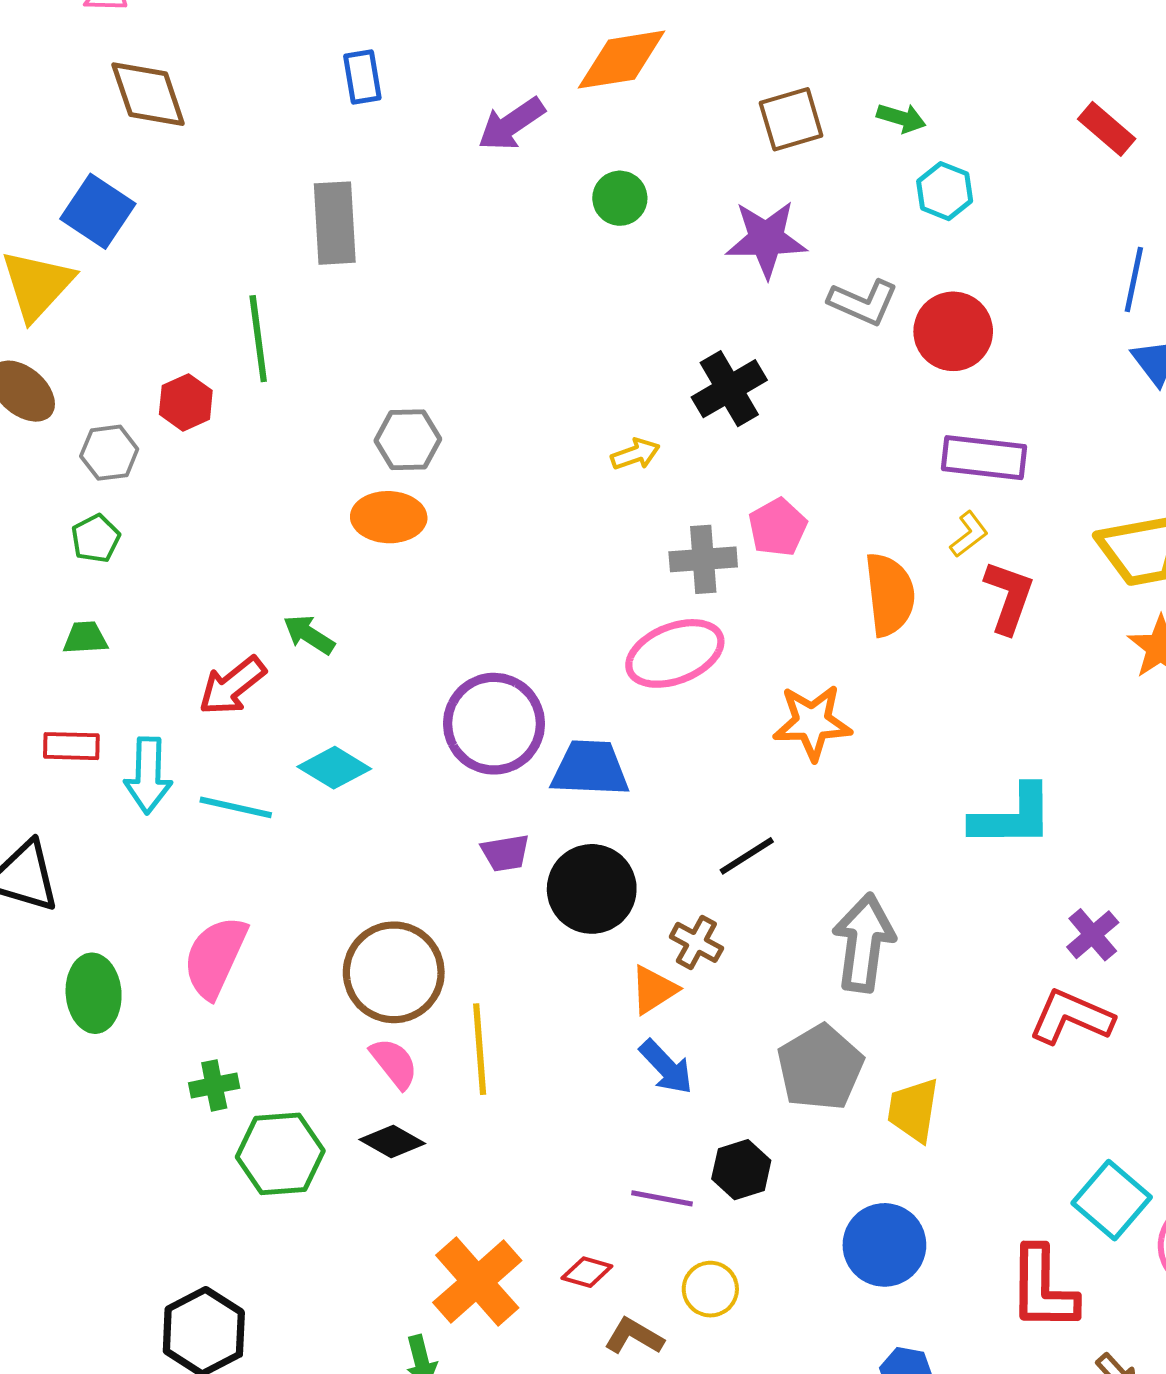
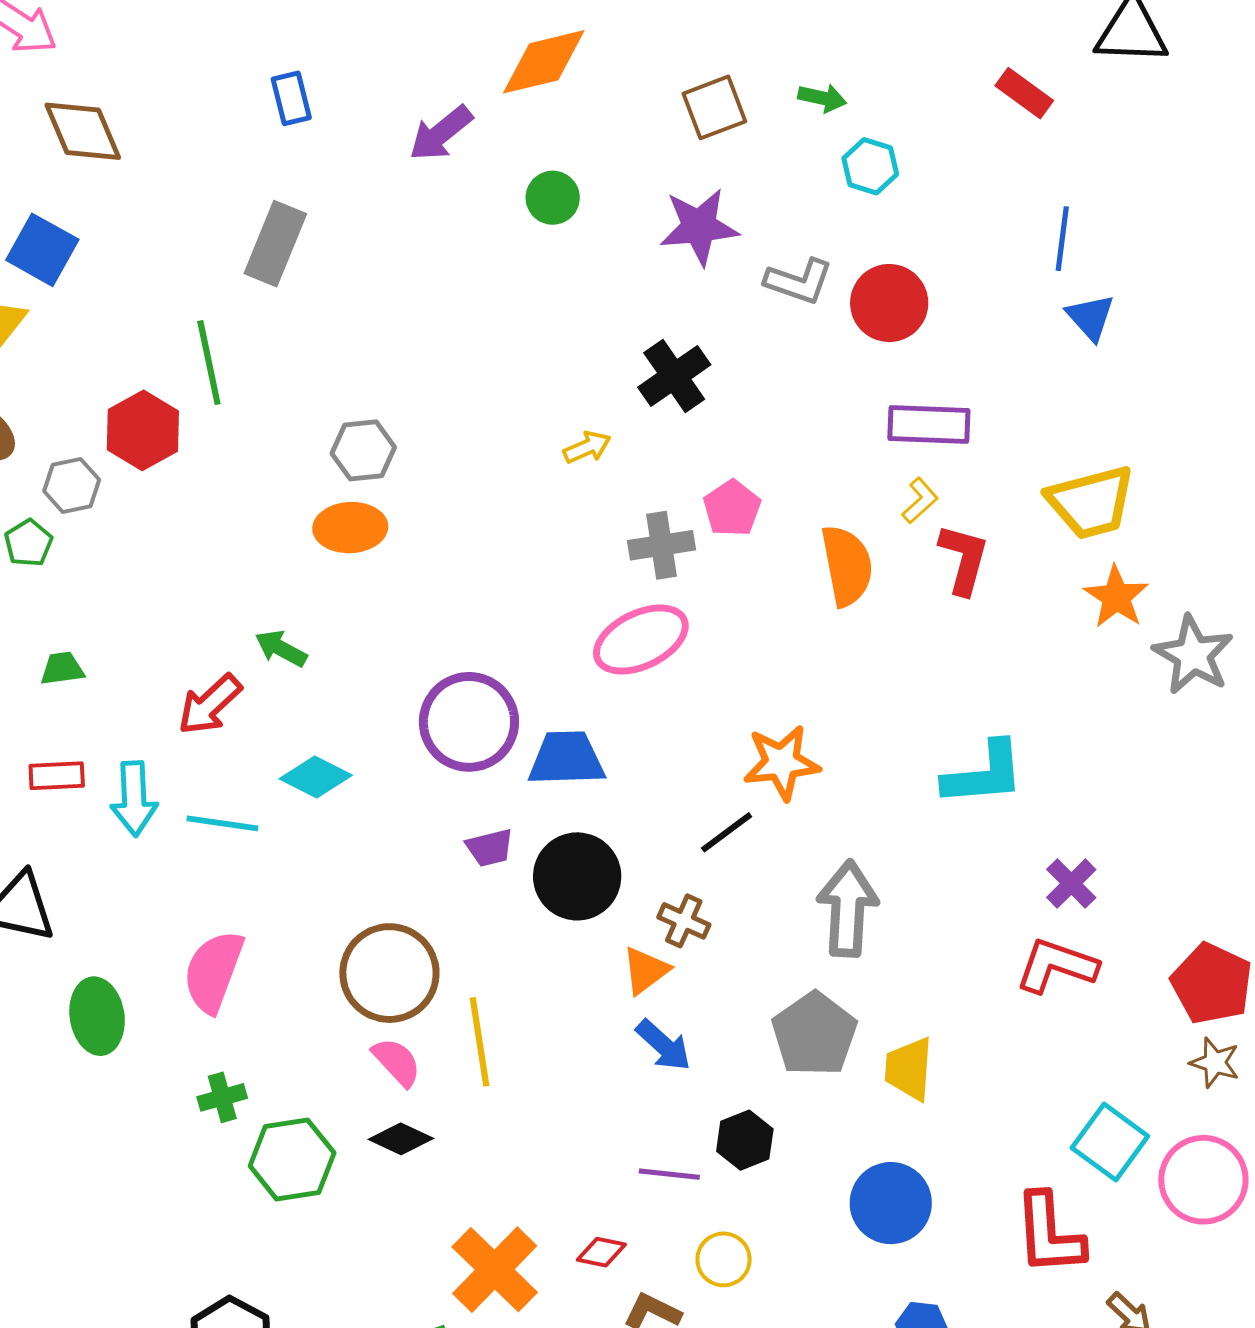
gray rectangle: (335, 223) -> (275, 244), turned 30
red hexagon: (186, 402) -> (143, 430), size x1.4
green pentagon: (96, 538) -> (28, 543), moved
orange star: (812, 722) -> (782, 763), moved

